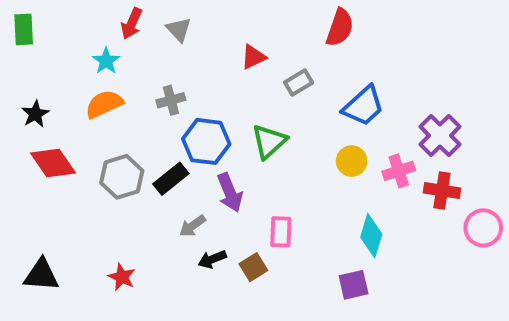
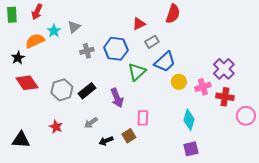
red arrow: (132, 24) -> (37, 12), moved
gray triangle: (179, 29) -> (74, 27), moved, turned 32
red triangle: (253, 57) -> (139, 24), moved
orange semicircle: (104, 104) -> (35, 41), moved
blue trapezoid: (363, 106) -> (165, 62), moved
blue hexagon: (206, 141) -> (116, 49), moved
gray arrow: (192, 226) -> (91, 123), moved
black arrow: (212, 259) -> (106, 141), moved
red star: (122, 277) -> (56, 127), moved
purple square: (354, 285) -> (191, 149), moved

